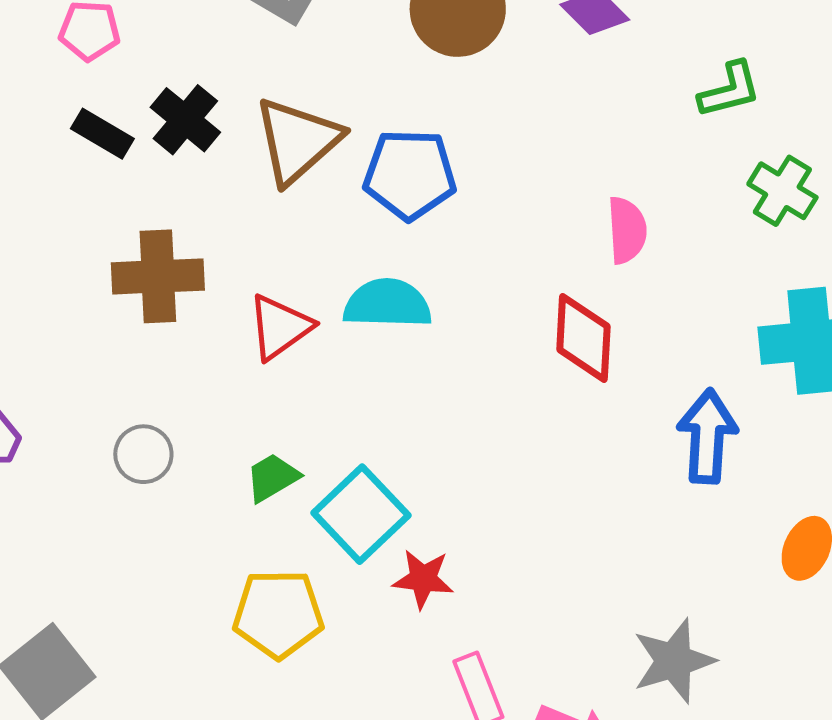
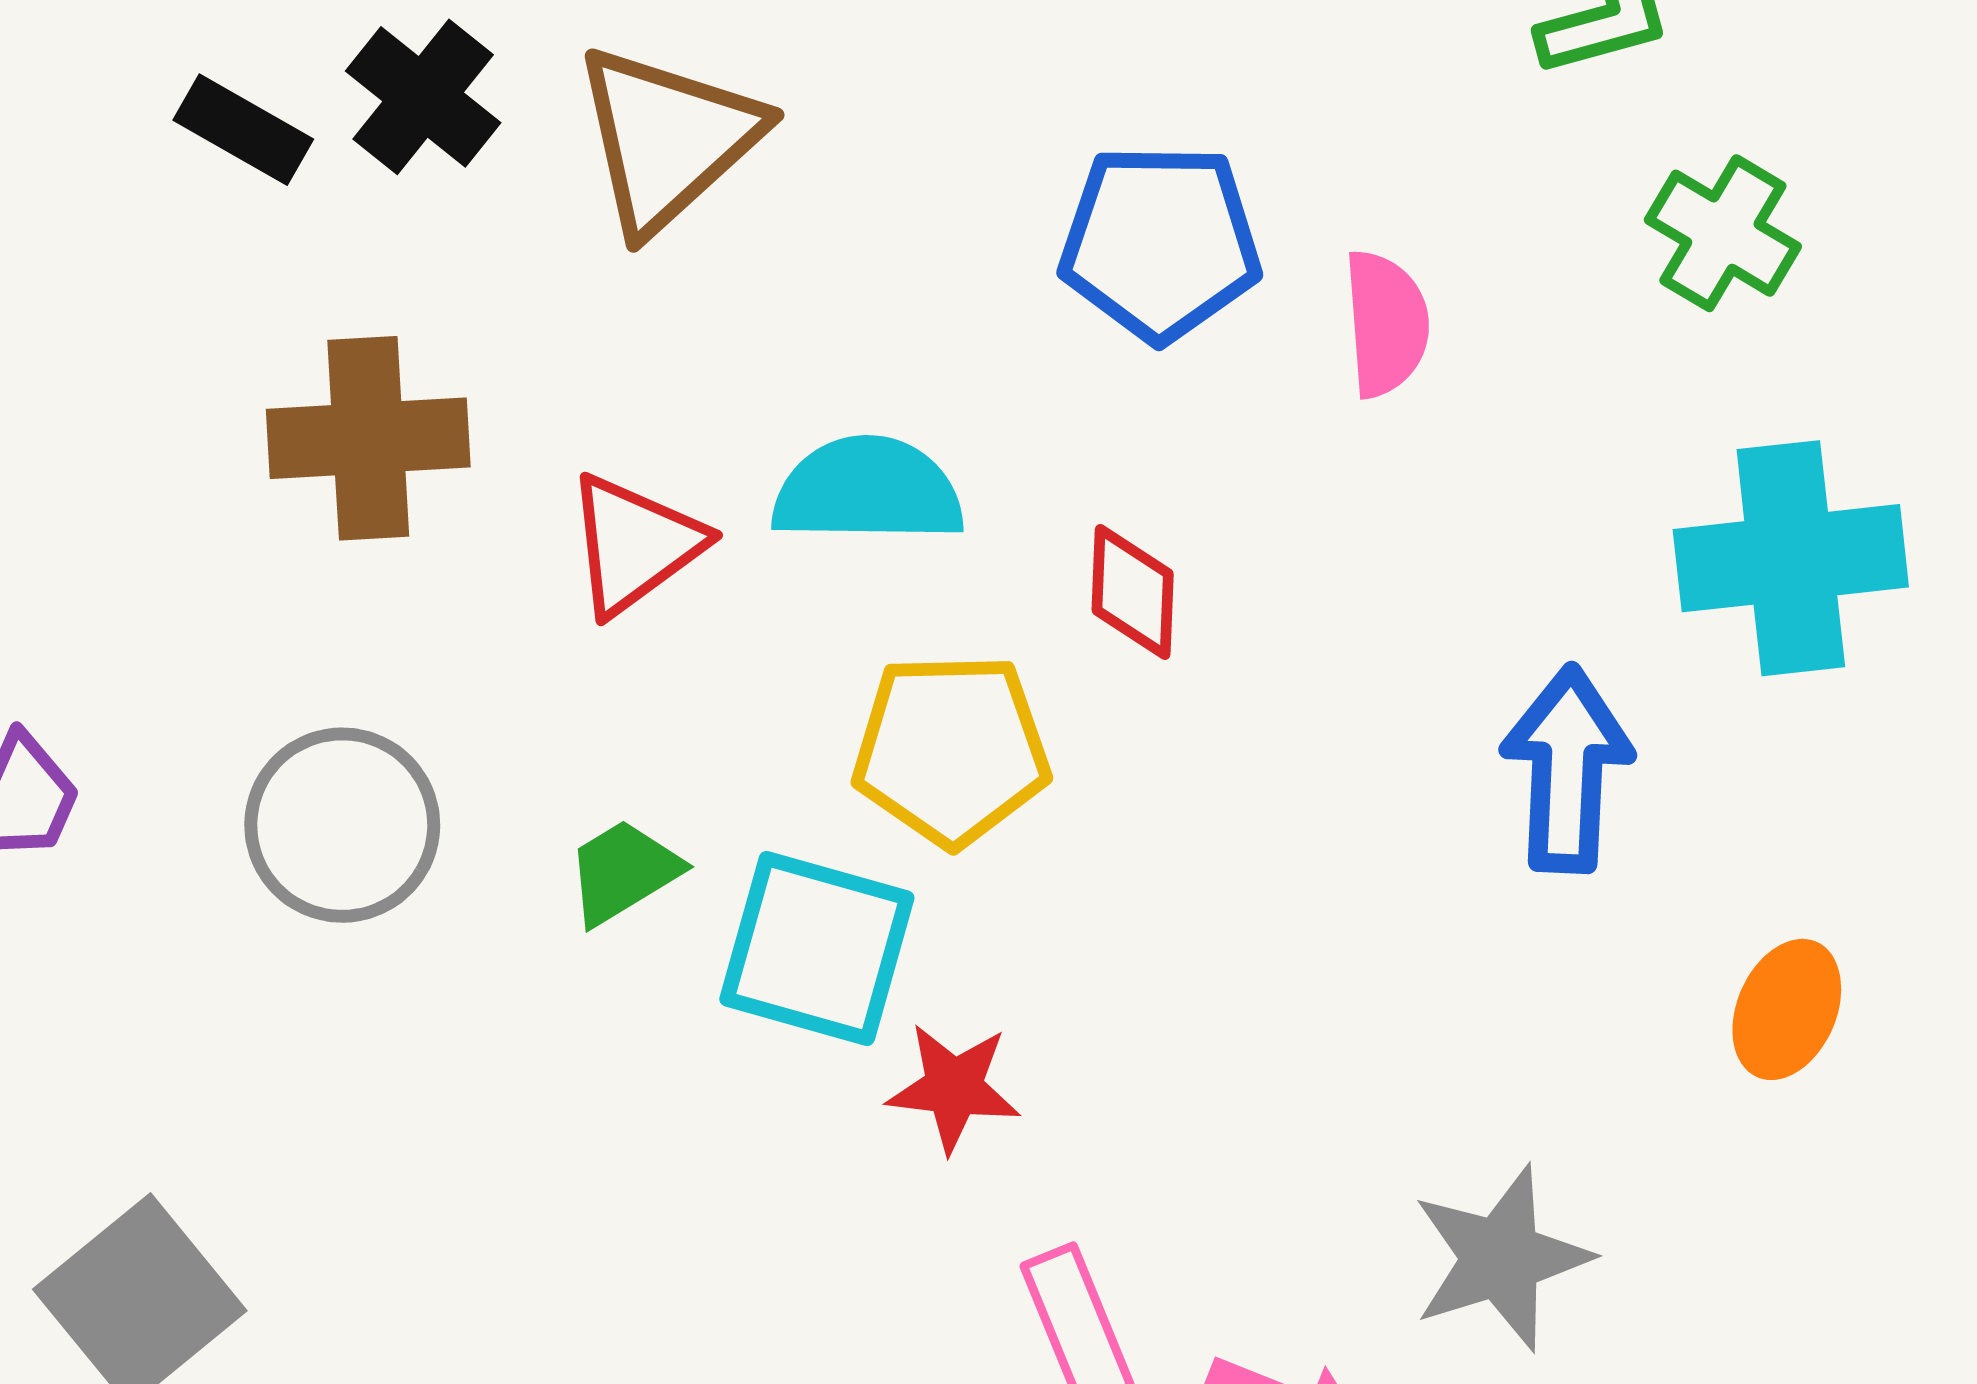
blue pentagon: (410, 175) -> (1160, 243), moved
red diamond: (583, 338) -> (1133, 592), moved, size x0.7
gray circle: (143, 454) -> (342, 825), size x1.5
cyan square: (361, 514) -> (817, 949), turned -30
yellow pentagon: (278, 614) -> (951, 750), moved

